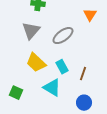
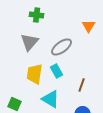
yellow trapezoid: (36, 63) -> (35, 74), turned 55
cyan rectangle: (62, 67) -> (57, 71), moved

